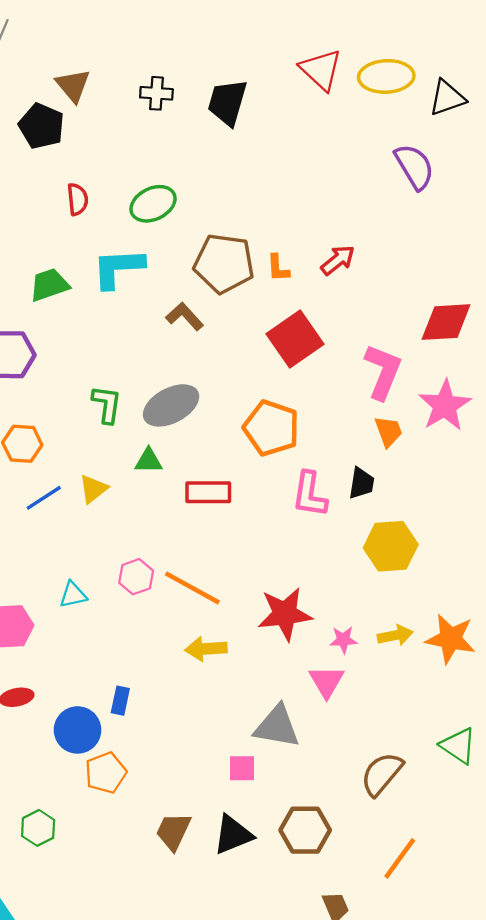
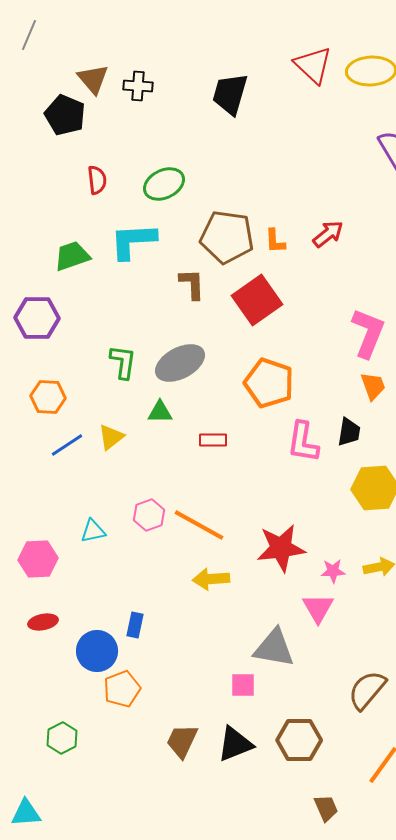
black cross: (156, 93) -> (138, 86), moved
brown L-shape: (185, 316) -> (192, 284), turned 40
red square: (295, 339) -> (257, 300), moved
red rectangle: (208, 492) -> (213, 440), size x0.7

